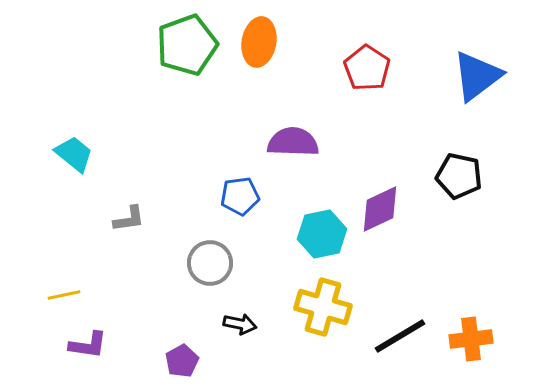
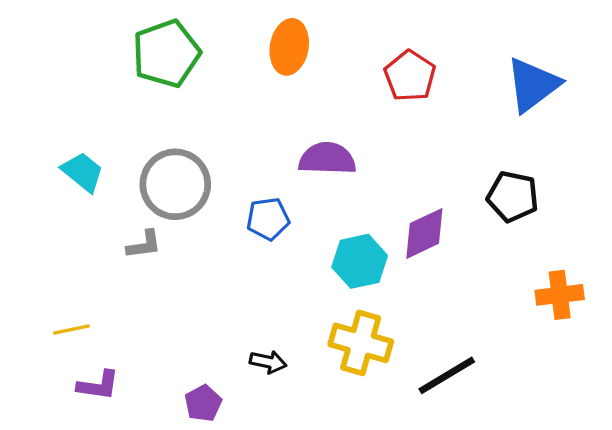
green pentagon: (187, 45) -> (166, 54), moved
gray circle: (210, 263) -> (175, 184), moved, size x1.4
orange cross: (471, 339) -> (560, 295), moved

